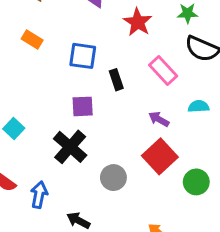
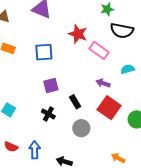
red star: (138, 22) -> (78, 34), moved
black rectangle: (116, 80) -> (75, 102), moved
black cross: (70, 147) -> (48, 114), size x0.6

